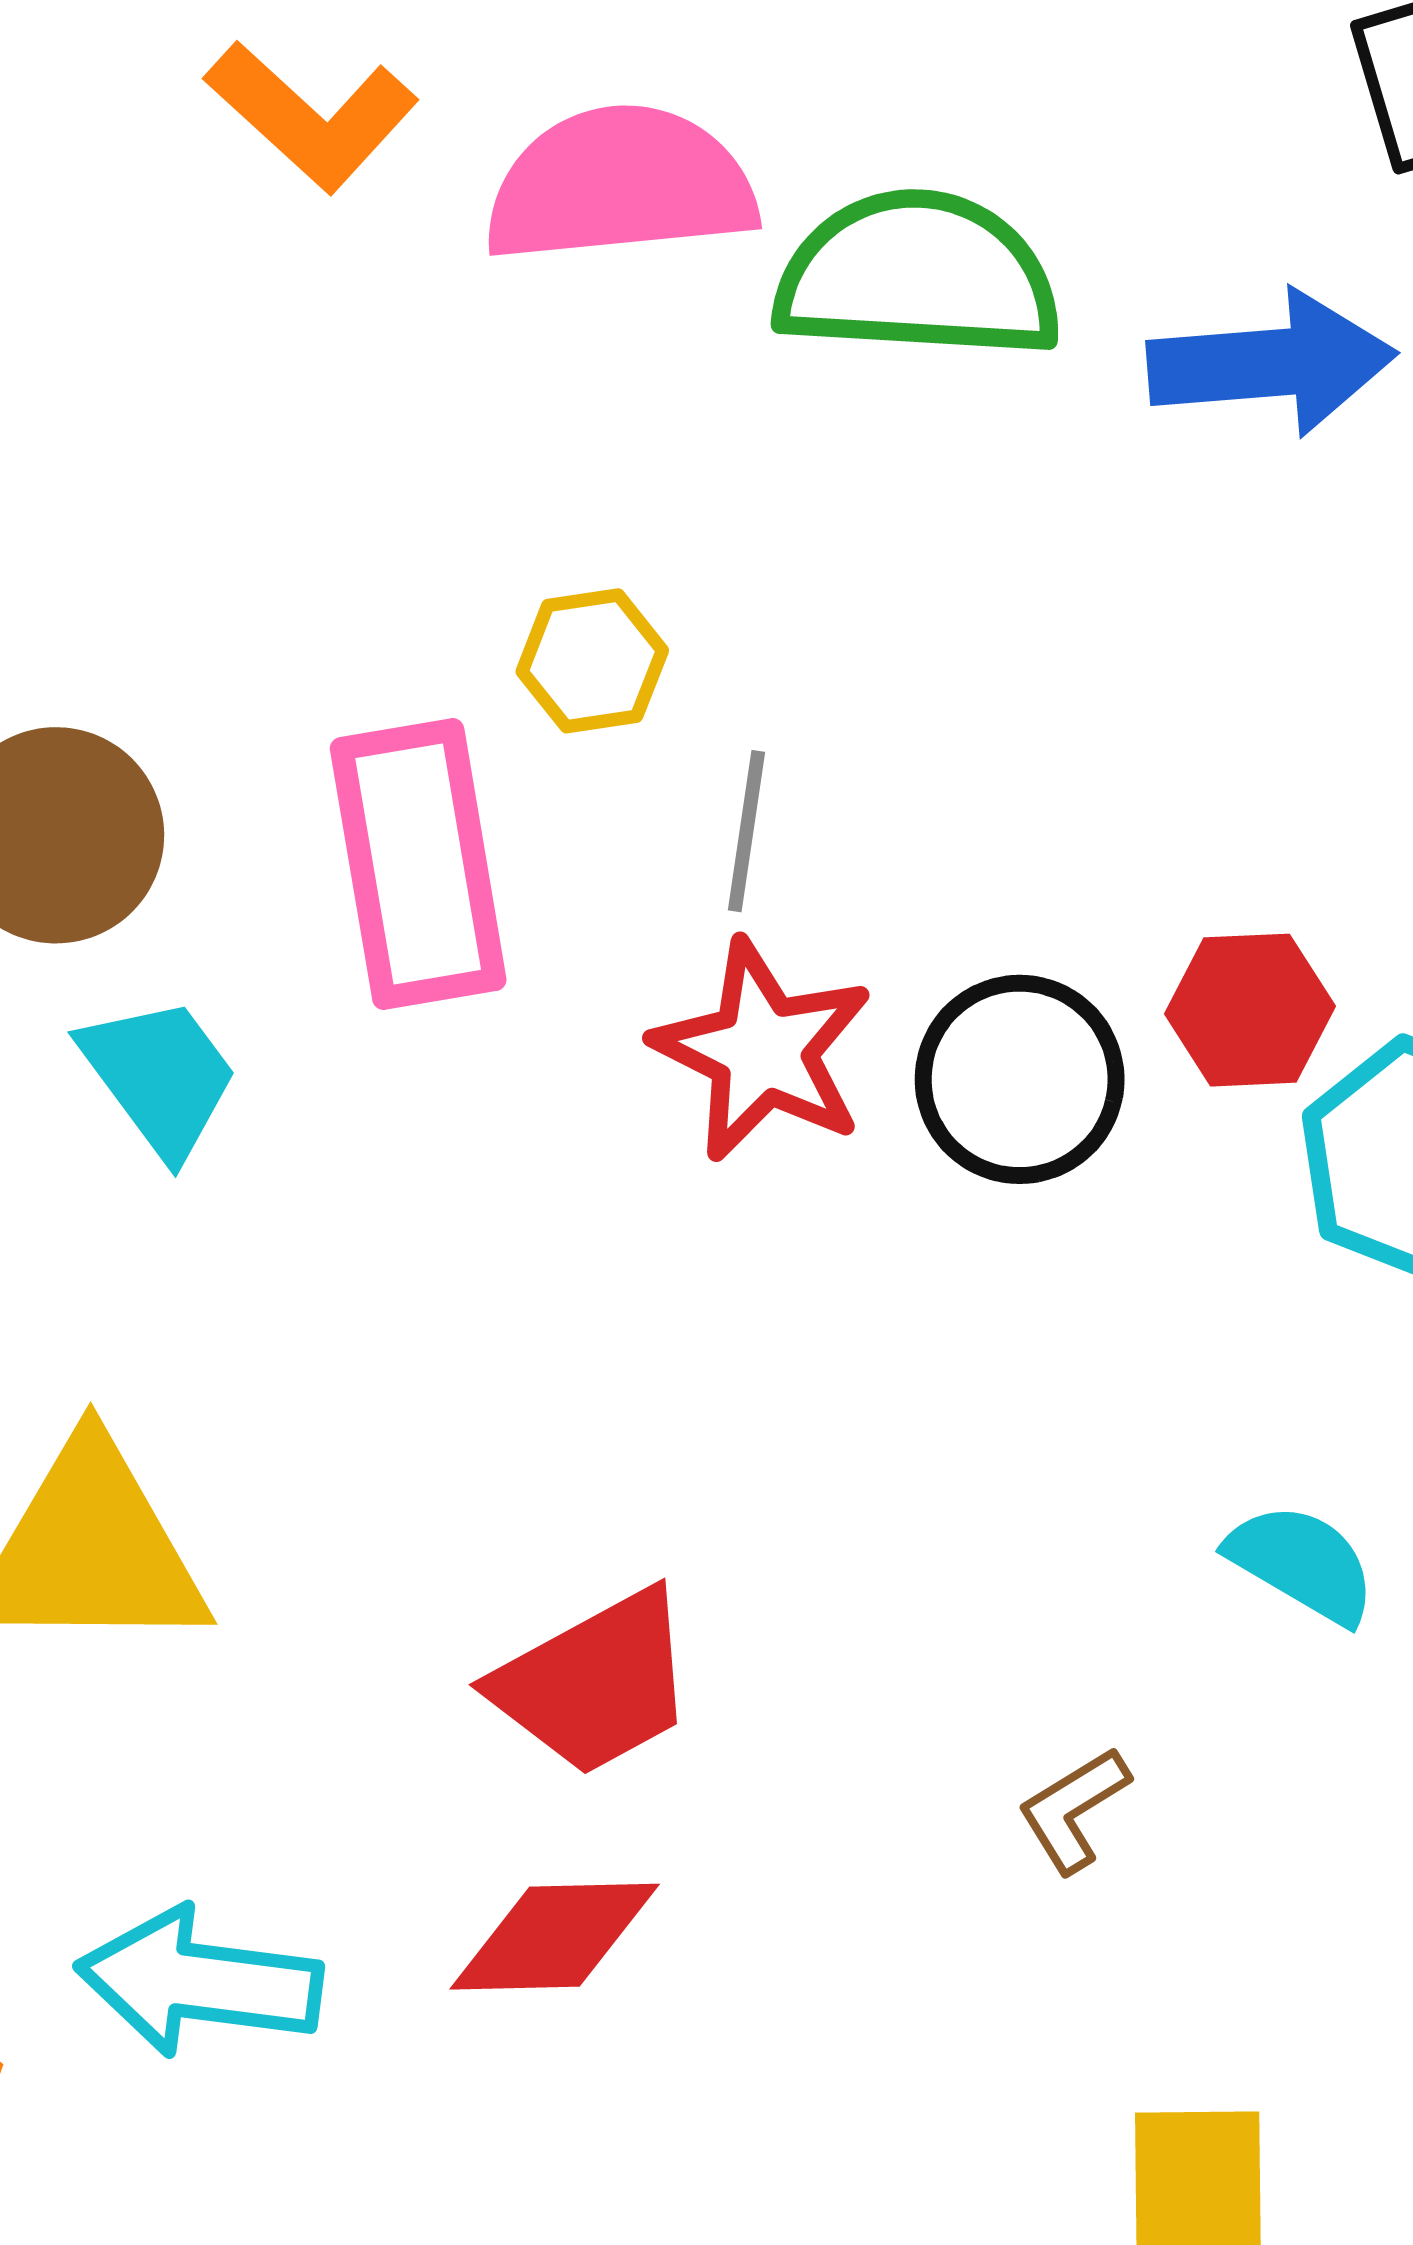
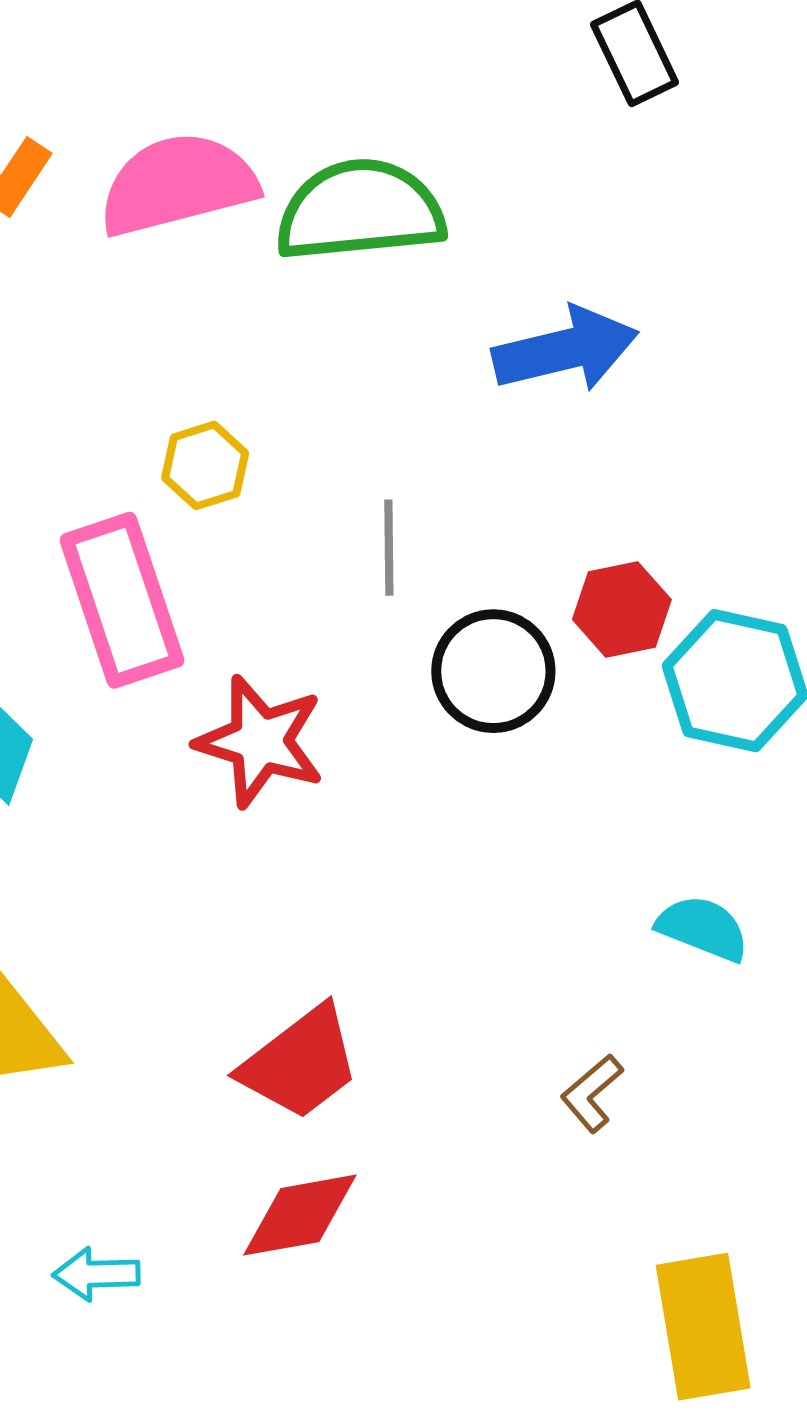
blue arrow: (1272, 363) -> (565, 350), moved
gray line: (747, 831) -> (389, 548), moved
red star: (763, 1051) -> (260, 741), moved
cyan arrow: (199, 1982) -> (96, 1274), size x0.6

